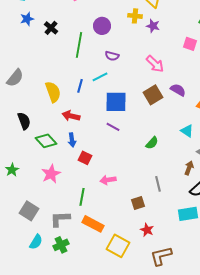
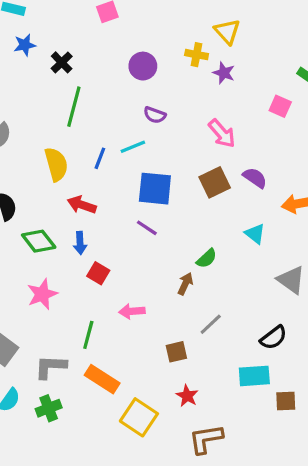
green line: (79, 45) -> (74, 107), moved
cyan triangle: (187, 131) -> (255, 234), moved
brown arrow: (189, 168) -> (185, 284), moved
gray line: (158, 184) -> (211, 324), turned 56

